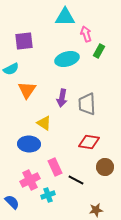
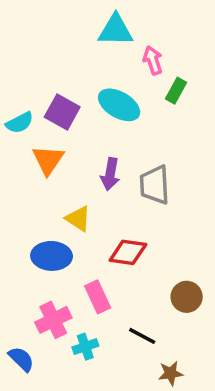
purple square: (24, 41) -> (62, 112), moved, turned 36
cyan ellipse: (67, 59) -> (119, 105), turned 45
red diamond: (89, 142) -> (128, 252), moved
black line: (76, 180) -> (142, 336), moved

